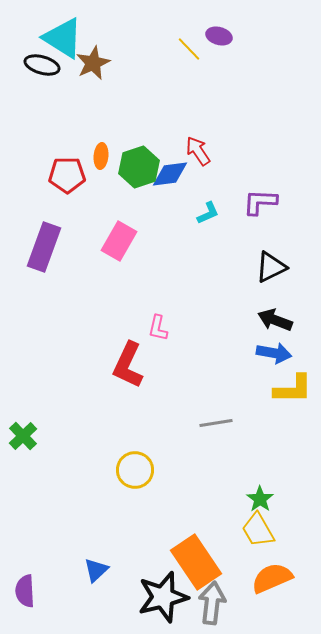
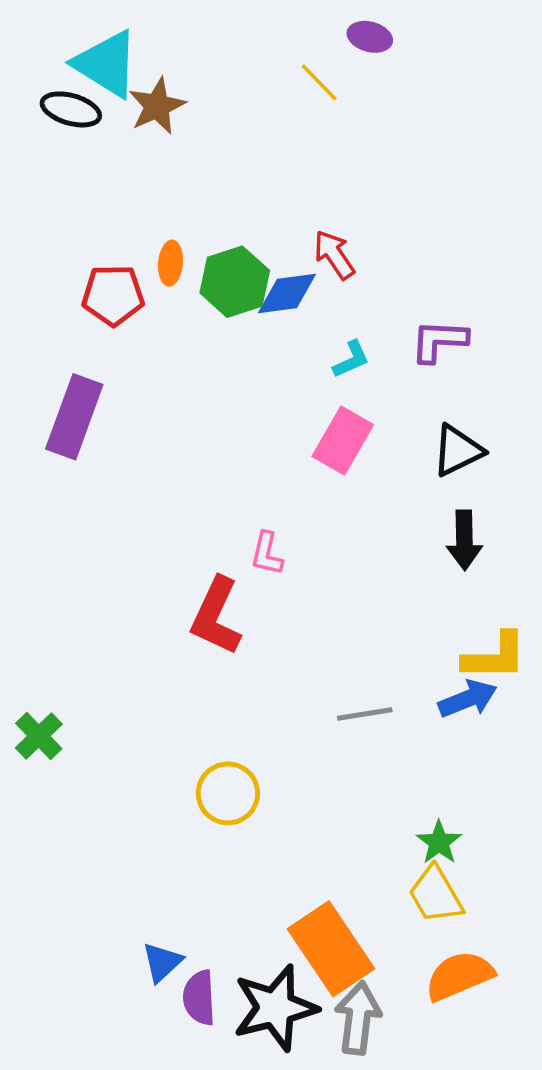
purple ellipse: (219, 36) -> (370, 37), moved
pink rectangle: (119, 241) -> (343, 440), moved
black arrow: (275, 320) -> (464, 540), turned -112
blue arrow: (274, 353) -> (468, 699), moved, turned -32
purple semicircle: (25, 591) -> (199, 998), moved

